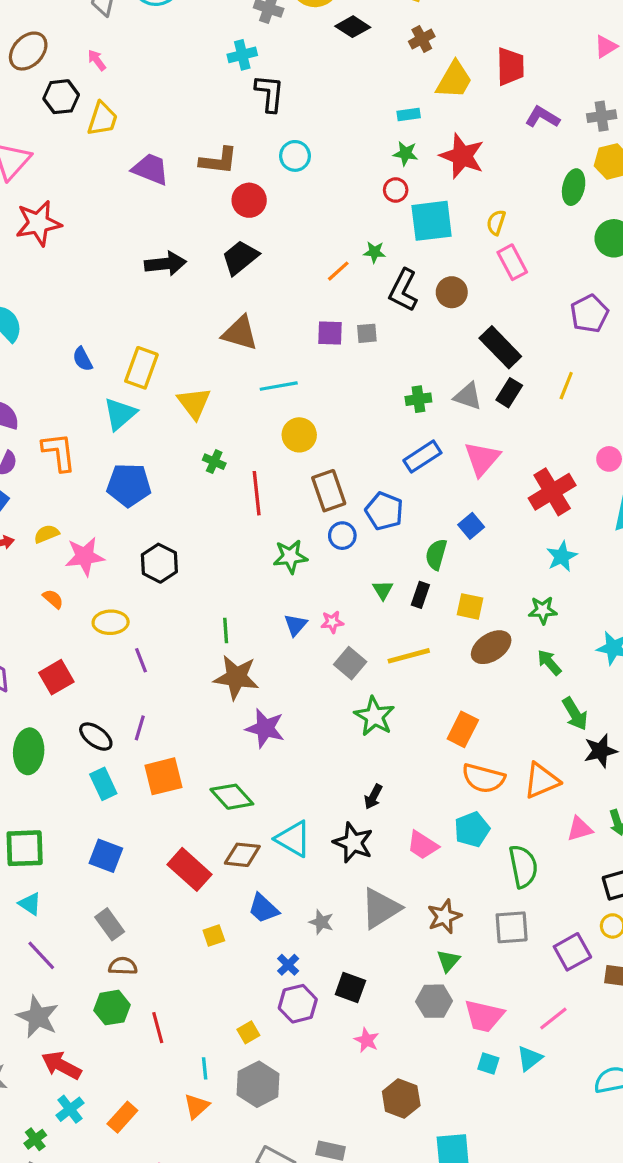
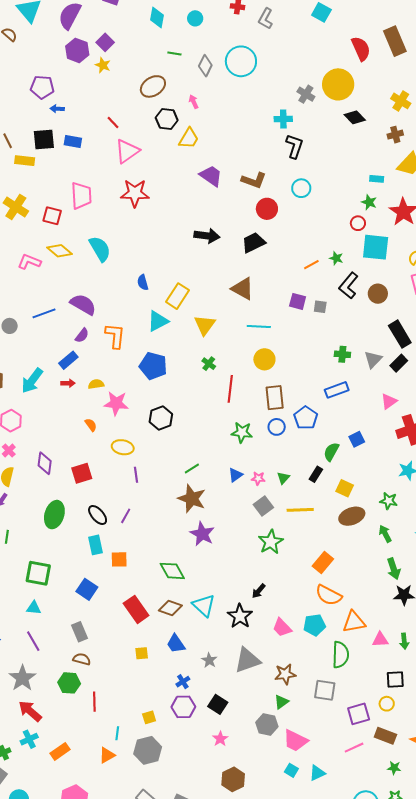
gray triangle: (468, 396) -> (373, 359), turned 42
pink triangle: (482, 459) -> (389, 401), moved, size x0.7
green triangle: (383, 590) -> (283, 478), moved
green line: (226, 630) -> (192, 468), turned 49
orange square: (163, 776) -> (119, 559), moved, size x0.7
orange triangle: (541, 781) -> (354, 622), moved
cyan triangle: (30, 904) -> (34, 608), turned -42
pink line: (553, 1018) -> (354, 748), moved

